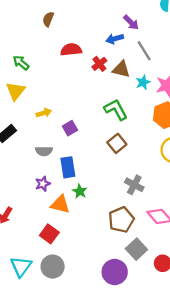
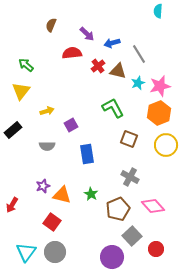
purple arrow: (131, 22) -> (87, 34), moved
brown square: (117, 143) -> (129, 139), moved, turned -30
blue rectangle: (68, 167) -> (87, 154), moved
purple star: (43, 184) -> (43, 186), moved
green star: (80, 191) -> (91, 194), moved

